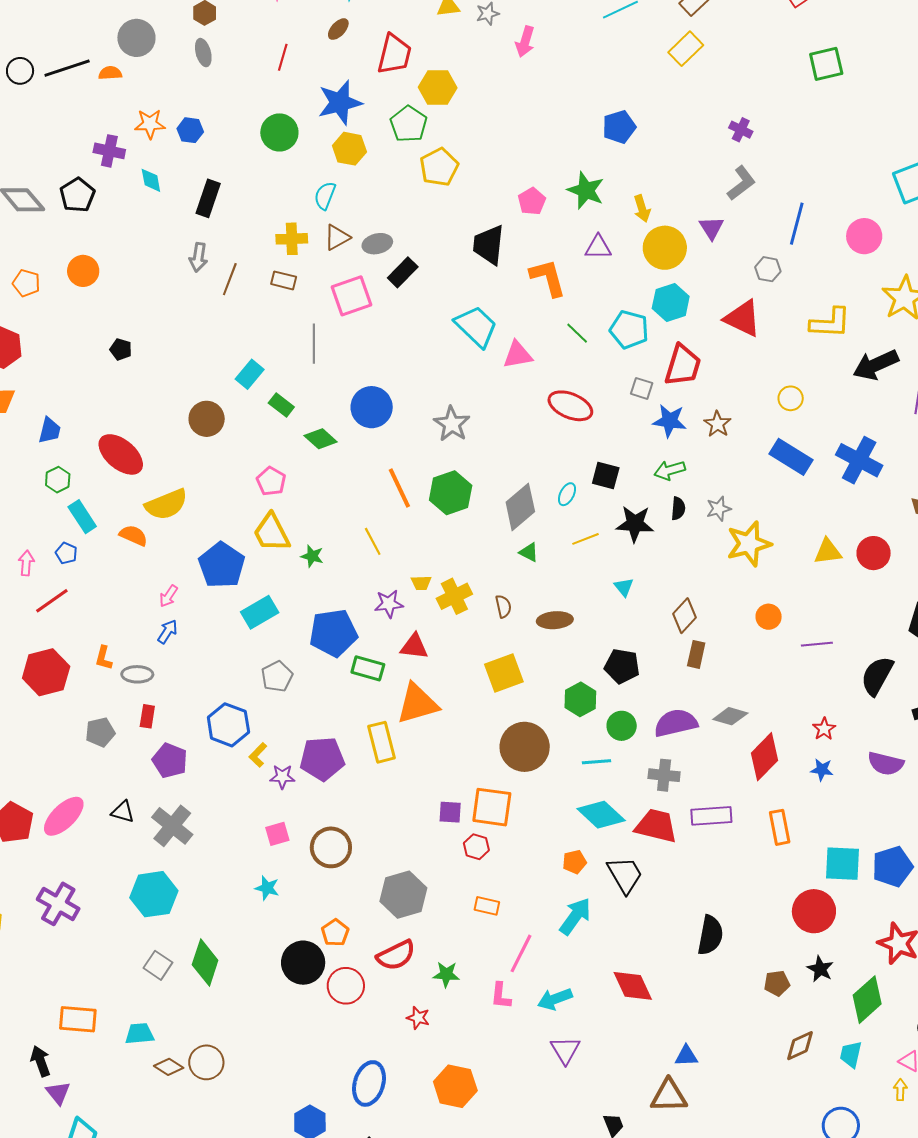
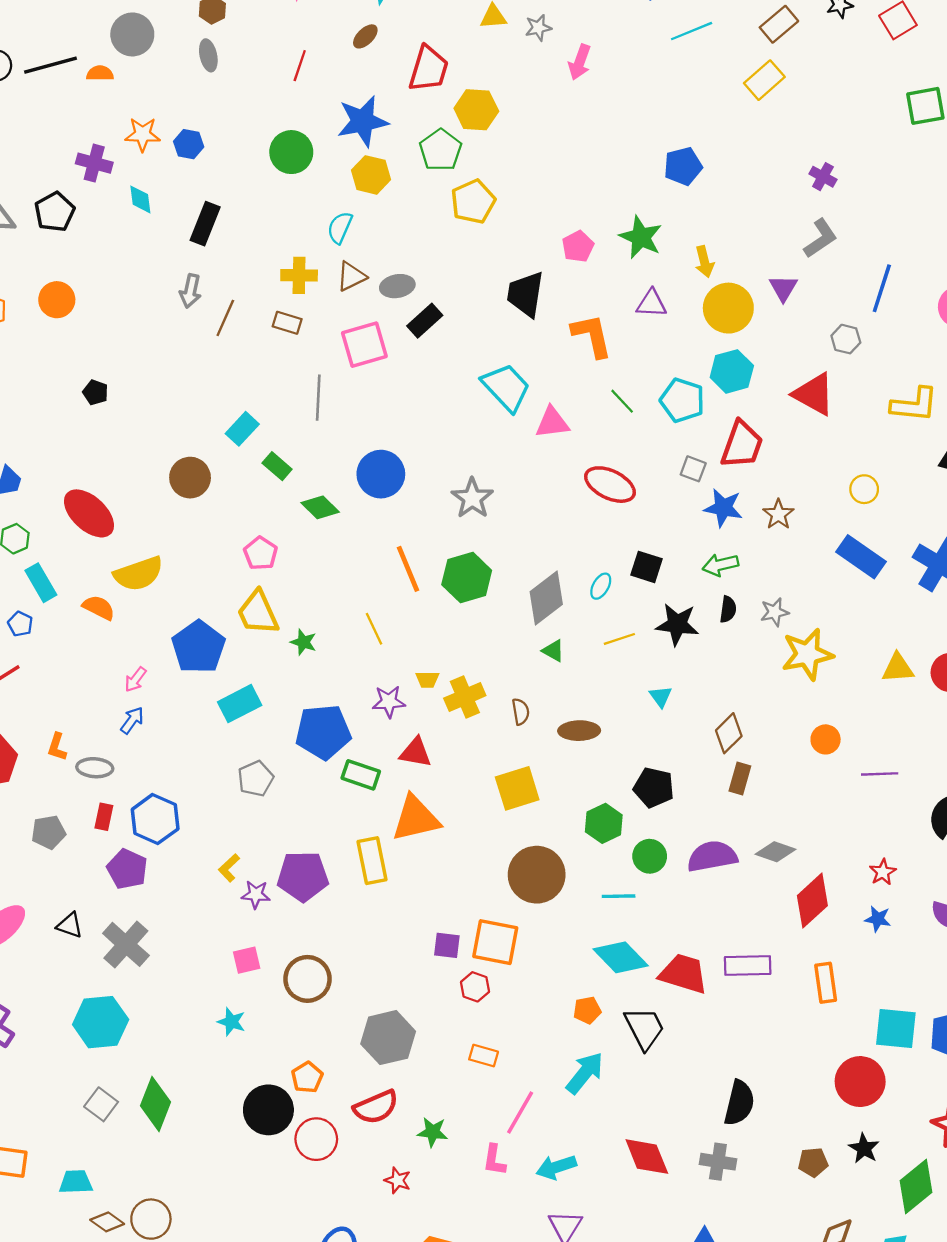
blue hexagon: (228, 725) -> (155, 819), moved
gray cross: (664, 775) -> (718, 1162), moved

